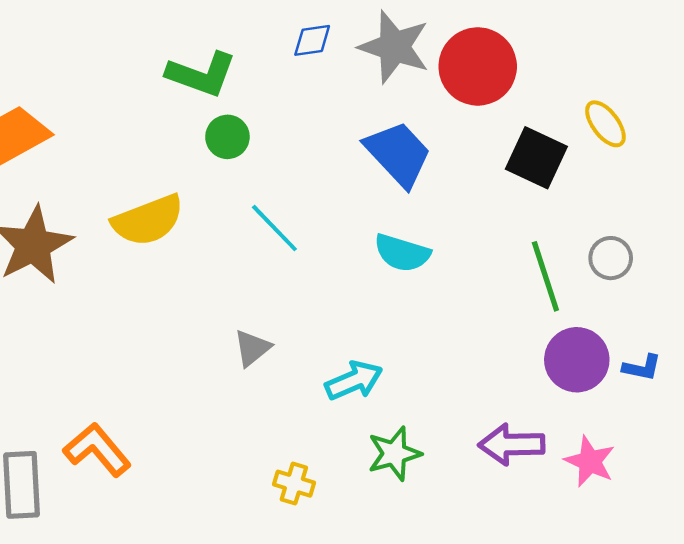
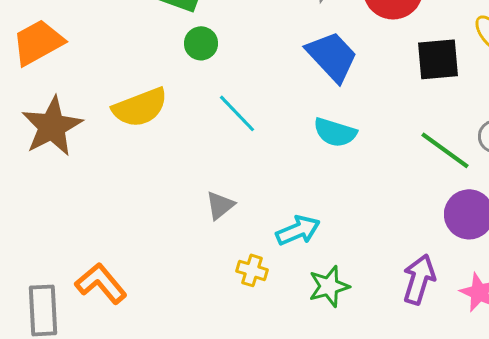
black square: (536, 158) -> (438, 59), turned -30
green line: (545, 276) -> (445, 150), turned -36
purple arrow: (512, 444) -> (419, 279), turned 108
yellow cross: (294, 484) -> (252, 270), moved

